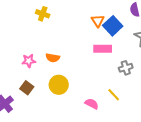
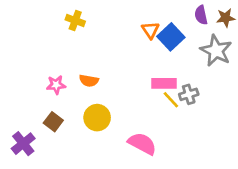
pink rectangle: (103, 49) -> (164, 83), moved
yellow line: (114, 95) -> (171, 100), moved
pink semicircle: (92, 104) -> (142, 144), size x1.5

